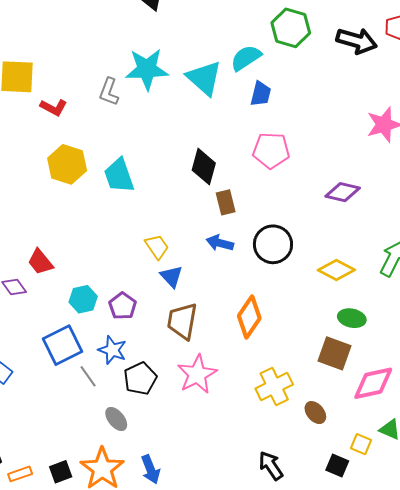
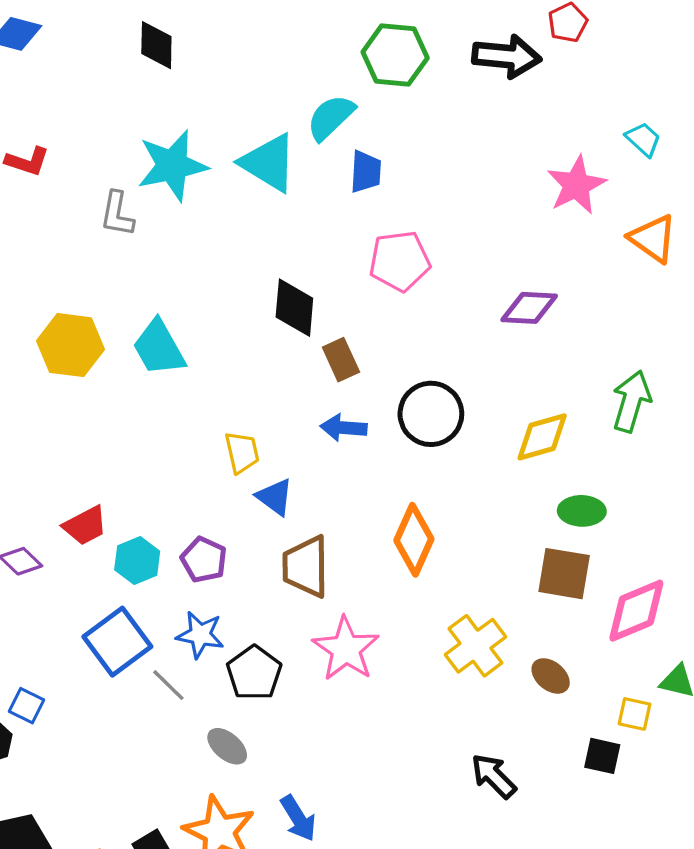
red L-shape: (54, 107) -> (27, 161), moved
yellow trapezoid: (157, 247) -> (242, 452), turned 32
red trapezoid: (40, 262) -> (85, 526), moved, turned -68
yellow diamond: (336, 270) -> (542, 437), turned -33

